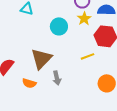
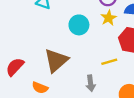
gray arrow: (57, 78) -> (91, 83), moved

